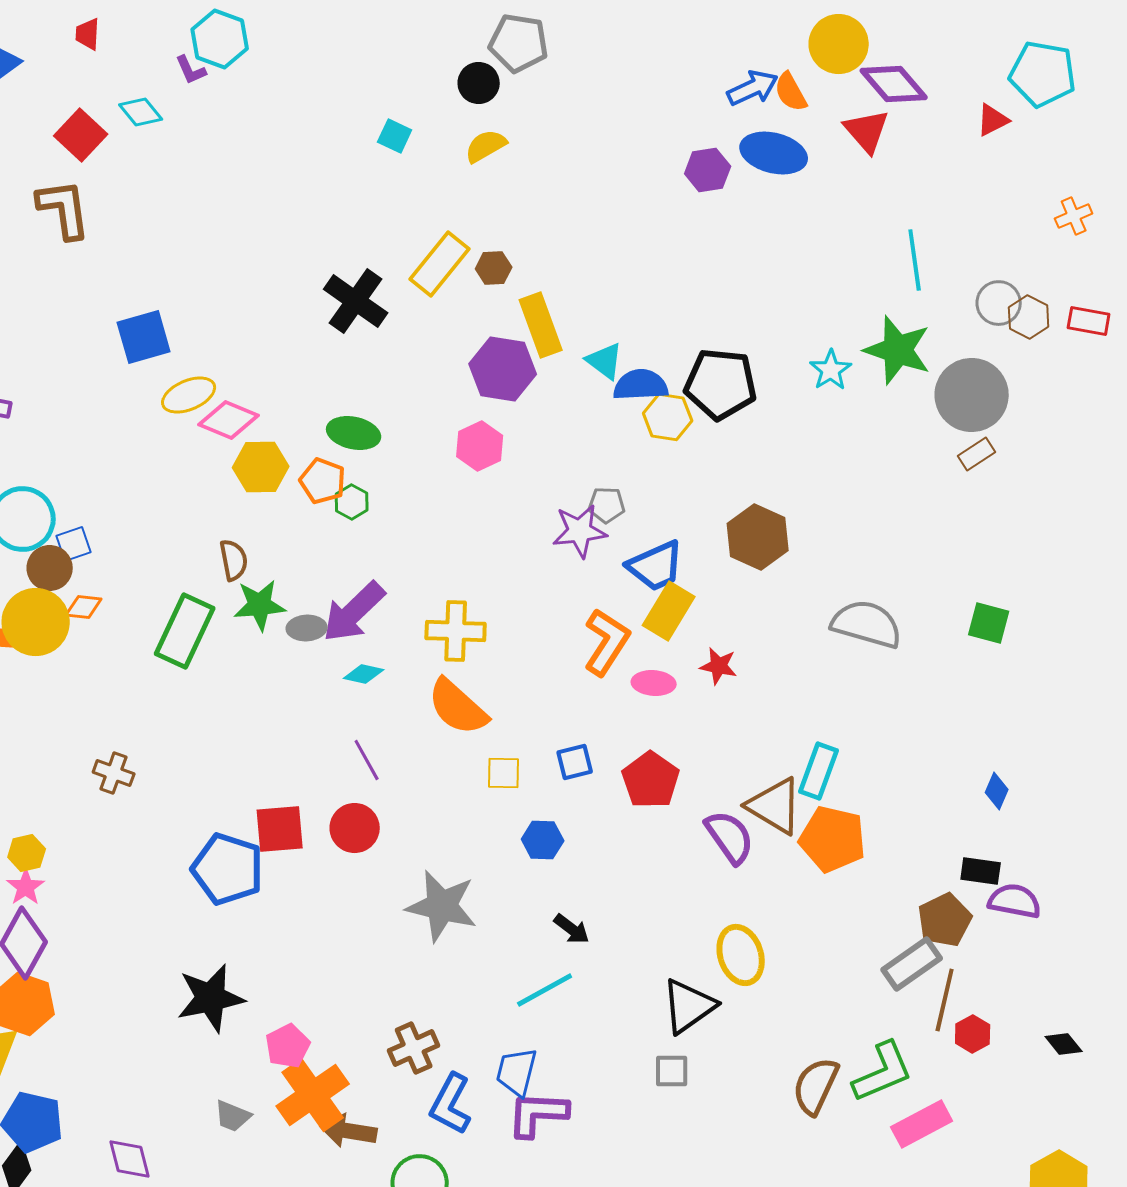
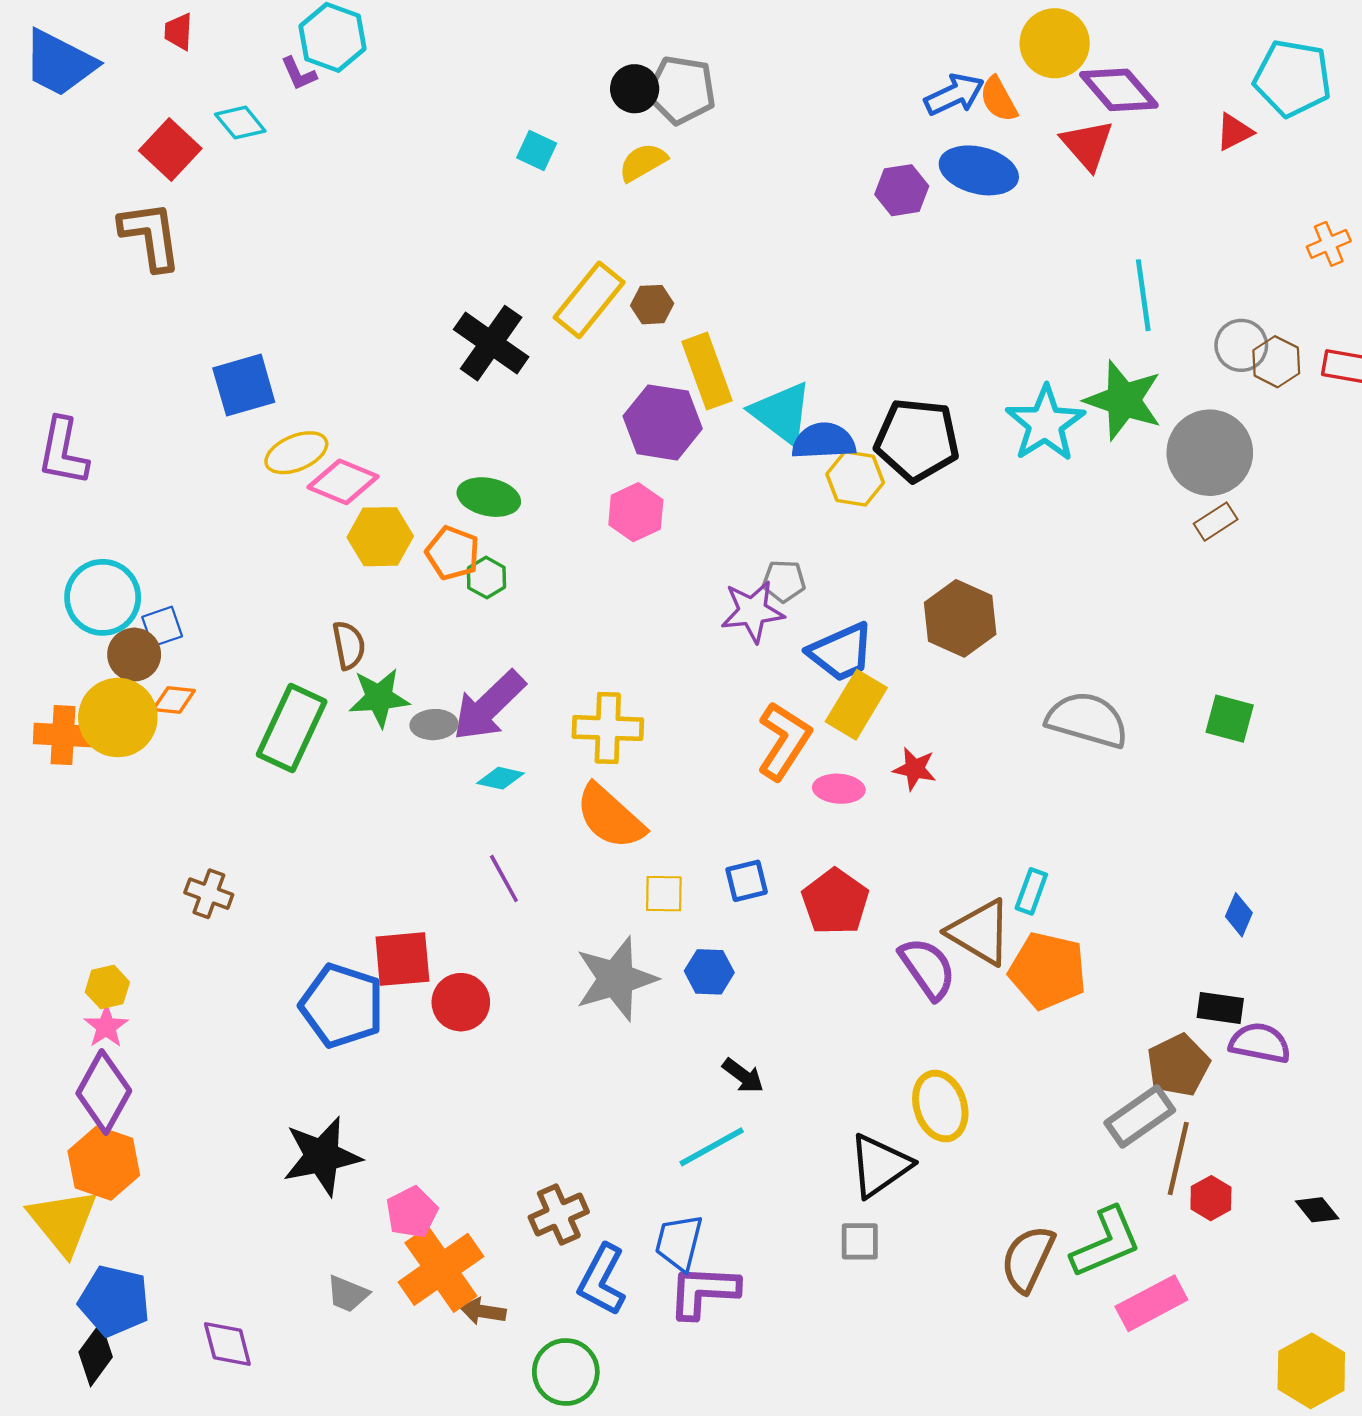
gray pentagon: (519, 43) -> (681, 90), moved
cyan triangle: (605, 361) -> (782, 413), size x1.5
cyan star: (831, 370) -> (1045, 424), size x1.6
cyan rectangle: (819, 771) -> (1031, 891), size x0.7
red circle: (355, 828) -> (461, 1002), moved
gray star: (442, 906) -> (616, 979), moved, turned -30
brown arrow: (349, 1131) -> (483, 1311), size x0.7

